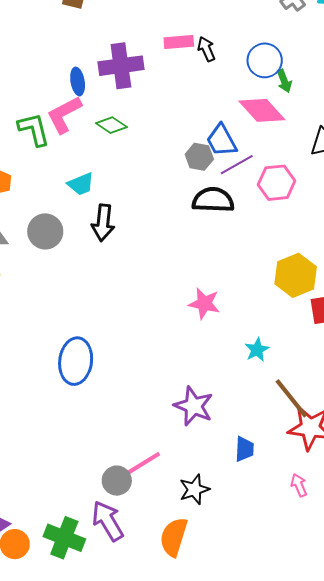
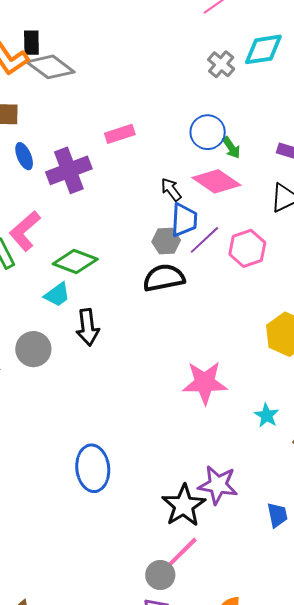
black arrow: (206, 49) -> (171, 190), moved
blue ellipse: (78, 81) -> (24, 156), moved
green diamond: (111, 125) -> (75, 261), moved, size x1.4
blue trapezoid: (222, 140) -> (184, 220), turned -135
black semicircle: (213, 200) -> (164, 278), moved
pink star: (204, 304) -> (205, 383), size x1.4
black star: (194, 489) -> (184, 505), moved, size x1.4

